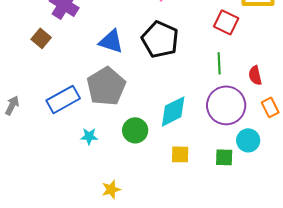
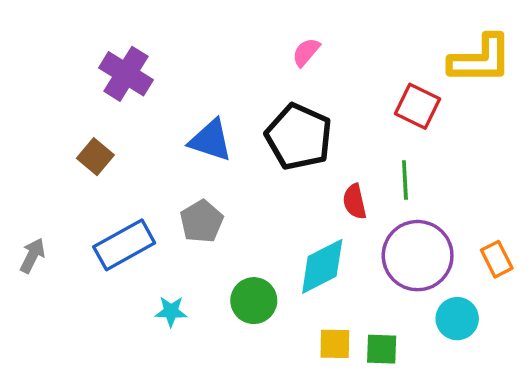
brown square: (41, 38) -> (95, 157), moved
red semicircle: (255, 75) -> (355, 202), moved
gray pentagon: (106, 86) -> (202, 221), size x0.6
green square: (224, 157) -> (382, 349), moved

